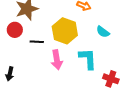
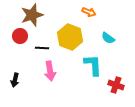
pink arrow: (57, 60) -> (50, 71), moved

